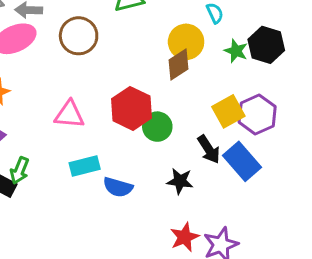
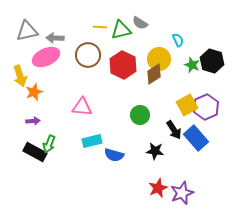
red hexagon: (132, 108) -> (123, 65), moved

